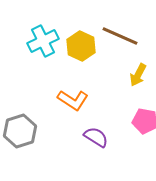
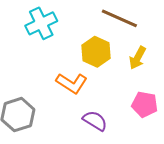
yellow hexagon: (81, 46) -> (96, 52), moved

